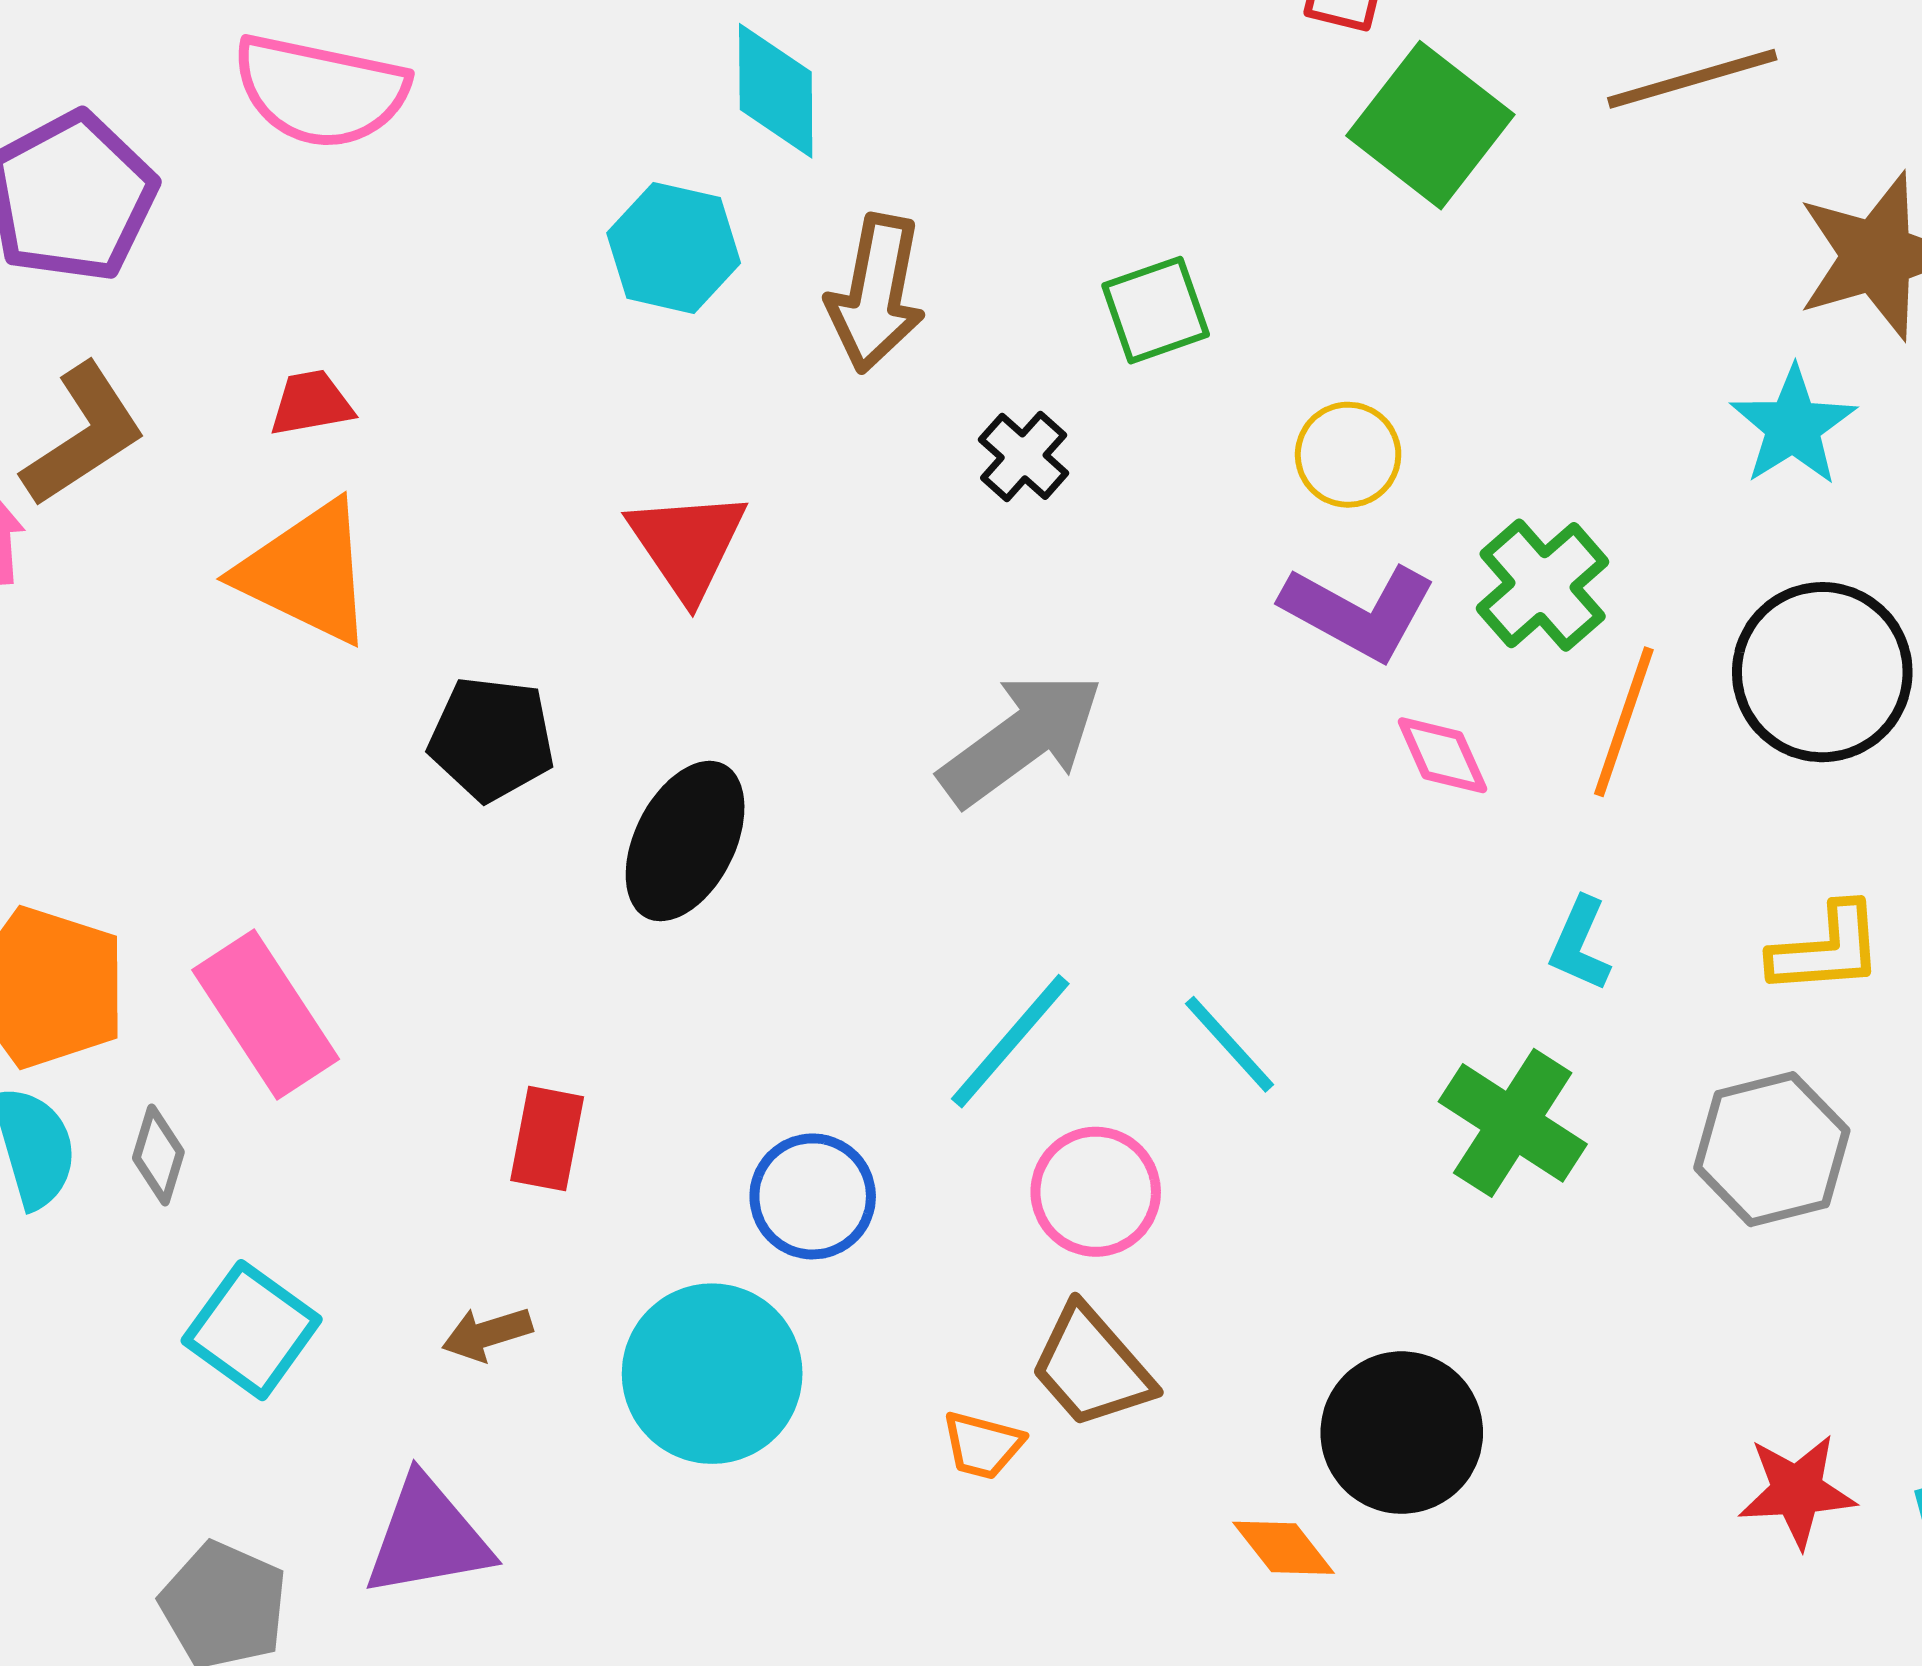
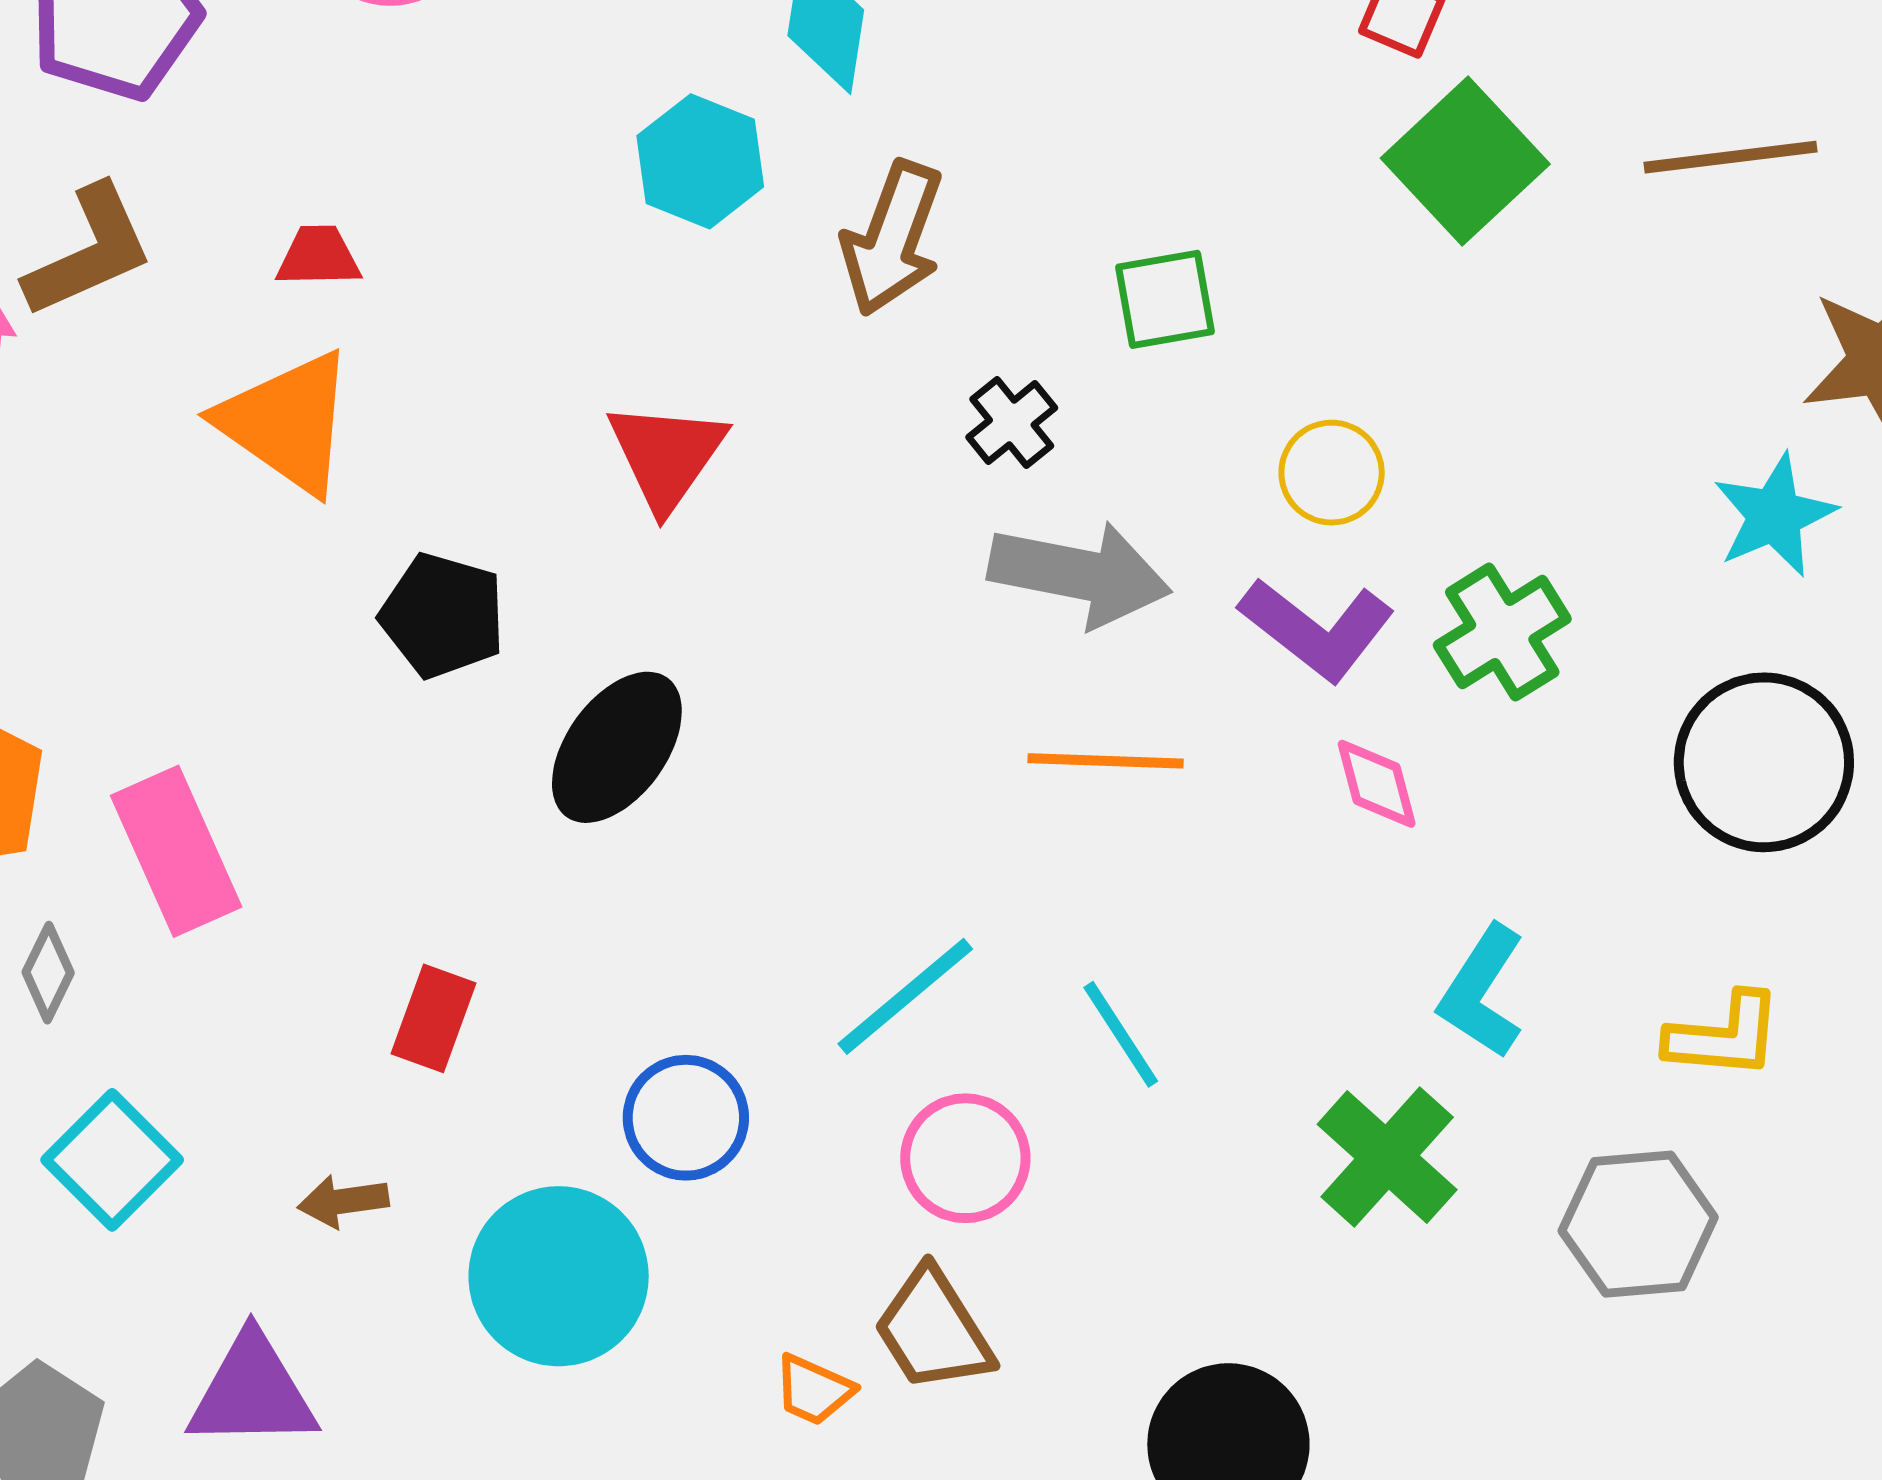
orange line: (1624, 722) -> (1106, 761), moved, turned 64
gray arrow: (1021, 739) -> (1080, 574), moved, turned 38
cyan L-shape: (1580, 944) -> (1482, 992), size x1.4

